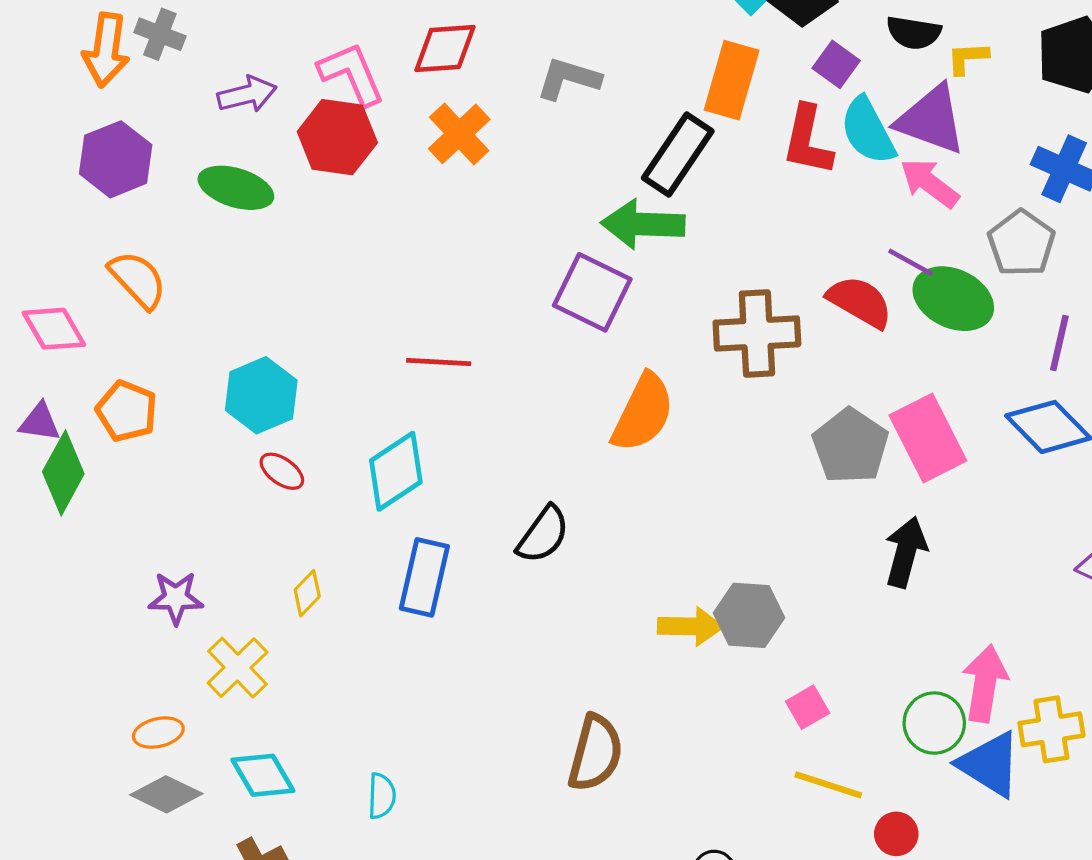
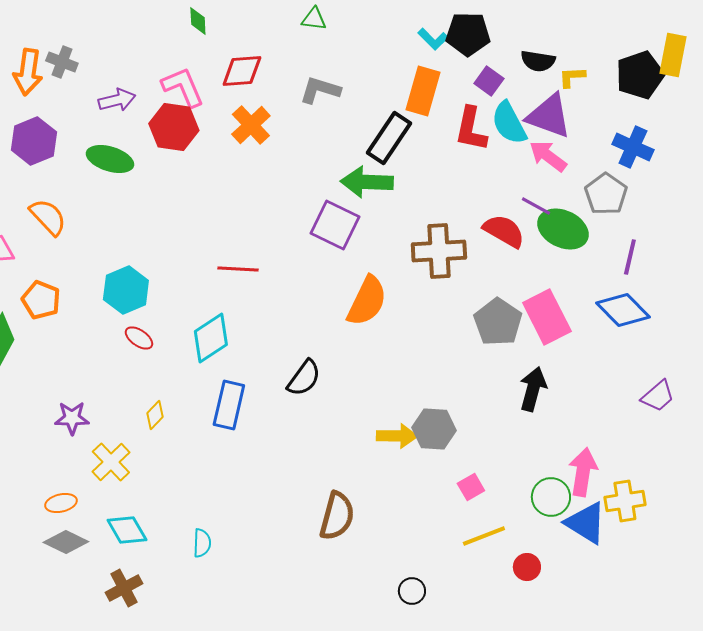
yellow line: (828, 785) -> (484, 536), turned -39

